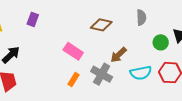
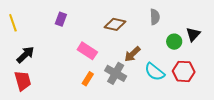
purple rectangle: (33, 19) -> (61, 19), moved
cyan semicircle: (141, 73) -> (155, 72), turned 50

